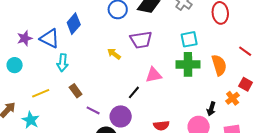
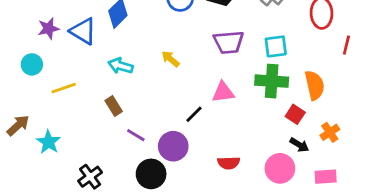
purple trapezoid: (141, 40) -> (229, 42), moved
red line: (245, 51) -> (346, 45), moved, turned 64
cyan arrow: (62, 63) -> (121, 66), moved, turned 96
red square: (246, 84) -> (295, 114), moved
yellow line: (41, 93) -> (64, 88), moved
black arrow: (211, 109) -> (299, 145), turned -80

